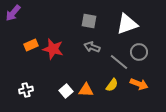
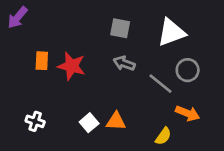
orange rectangle: (31, 45) -> (42, 61), turned -64
yellow semicircle: (112, 85) -> (163, 136), moved
white cross: (26, 90) -> (35, 121), turned 32

